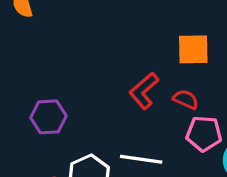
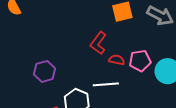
red semicircle: (186, 99) -> (117, 60), moved

